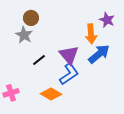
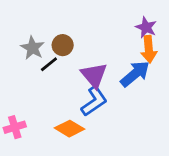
brown circle: (31, 18) -> (63, 45), moved
orange arrow: (91, 34) -> (149, 49), moved
black line: (39, 60) -> (49, 64), moved

